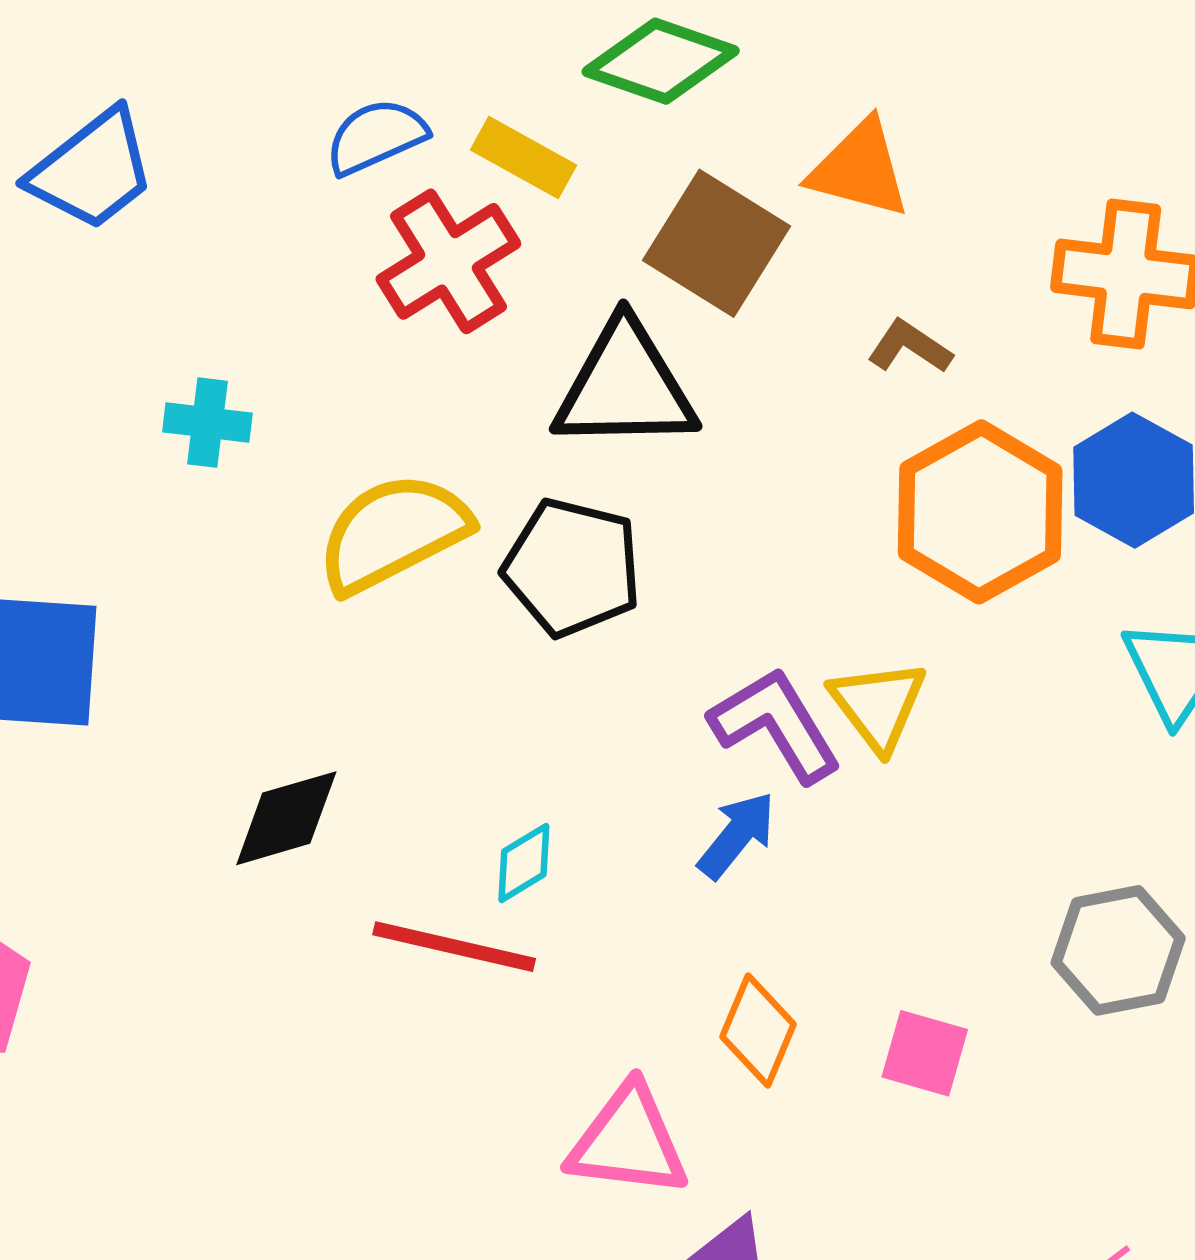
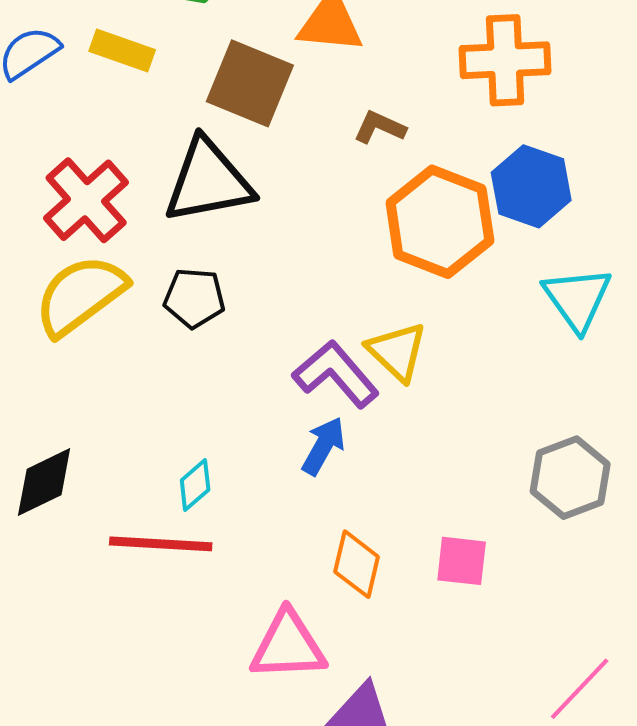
red cross: (448, 261) -> (86, 200), moved
black pentagon: (572, 567) -> (194, 298), size x0.7

